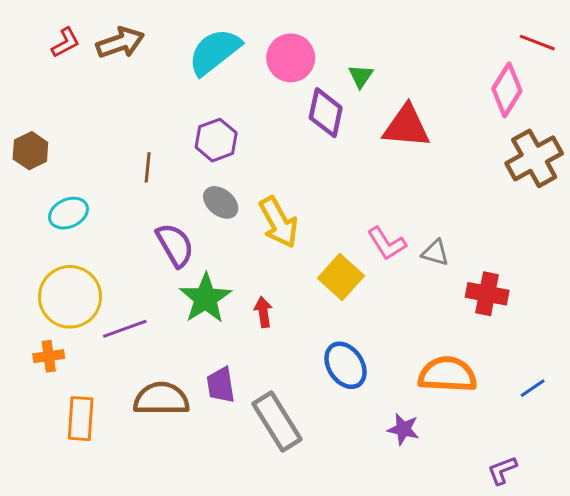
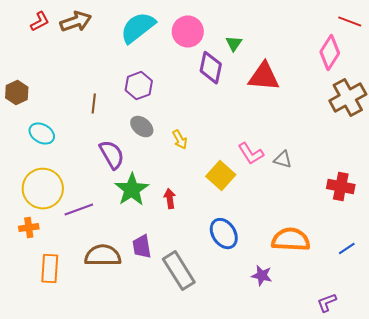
cyan ellipse: (68, 213) -> (42, 134), turned 55
yellow arrow: (279, 222) -> (180, 140), size x0.6
red cross: (487, 294) -> (341, 187), moved

